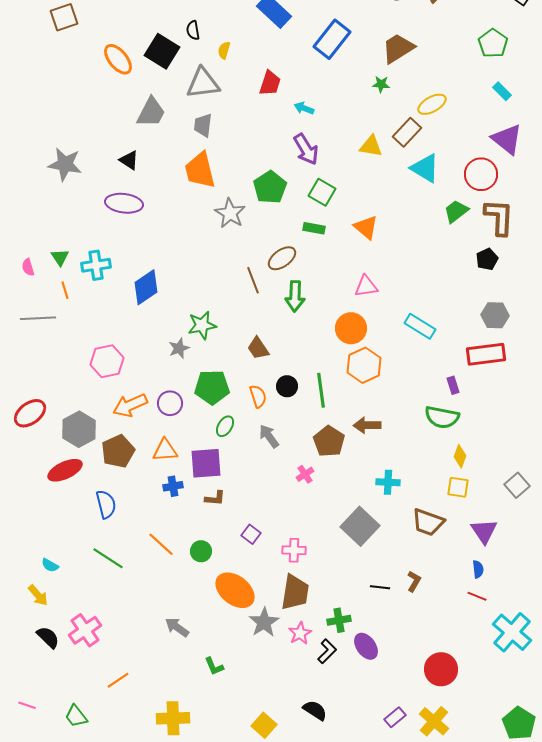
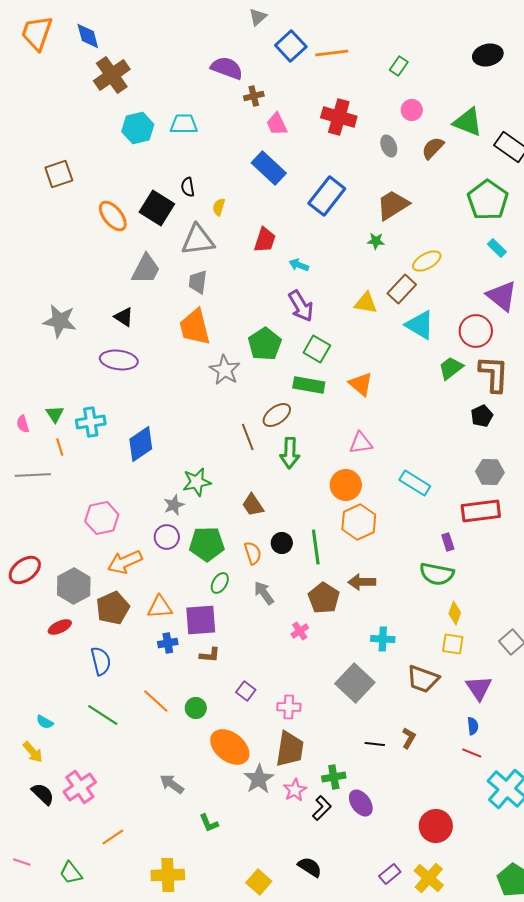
green pentagon: (493, 43) -> (488, 200), size x1.4
green rectangle: (314, 228) -> (309, 385), size x1.4
purple circle: (170, 403) -> (167, 537), moved
red ellipse: (65, 470) -> (60, 627), size x0.7

